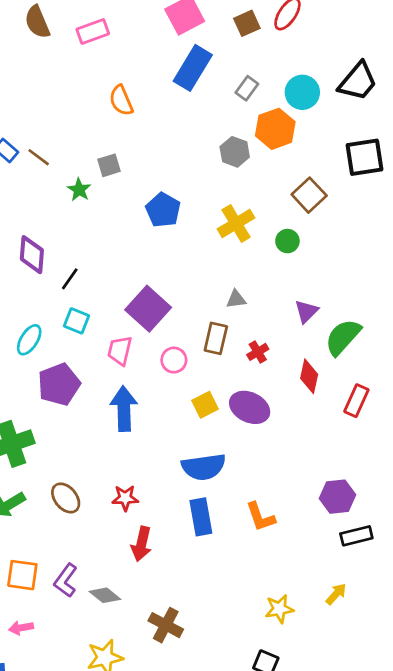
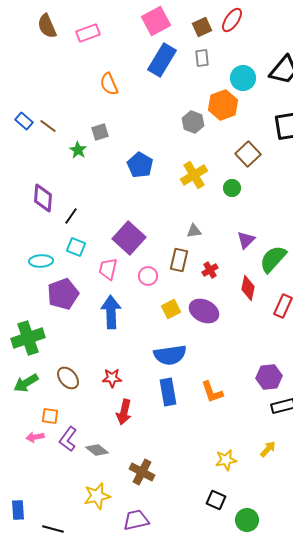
gray rectangle: (247, 88) -> (202, 58), moved, turned -42
cyan ellipse: (29, 340) -> (41, 261), turned 55
orange square: (22, 575) -> (50, 416), moved, size x0.7
pink arrow: (21, 628) -> (35, 437), moved

